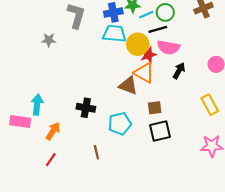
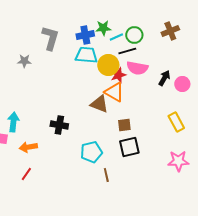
black arrow: (179, 71) -> (164, 78), moved
cyan pentagon: (120, 124) -> (91, 152), moved
orange arrow: (53, 131) -> (28, 147), turned -132
brown line: (96, 152) -> (106, 175), moved

